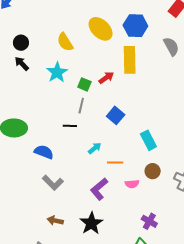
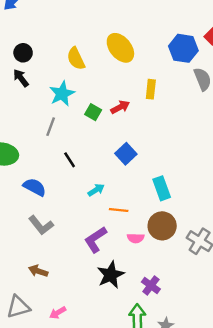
blue hexagon: (135, 26) -> (183, 48), moved
yellow rectangle: (130, 60) -> (151, 89), size x0.6
gray line: (81, 106) -> (51, 127), moved
black line: (70, 126) -> (70, 160), turned 48
brown circle: (153, 171) -> (162, 226), size x1.5
black star: (91, 223) -> (111, 275), moved

